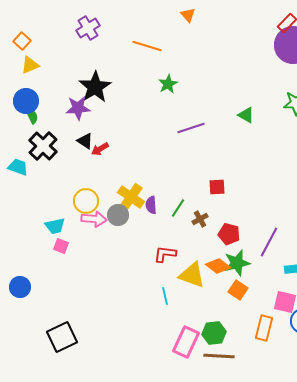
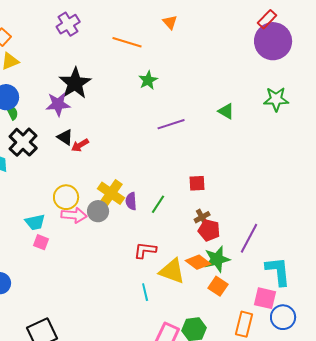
orange triangle: (188, 15) -> (170, 22), moved
brown cross: (200, 219) -> (202, 217), moved

